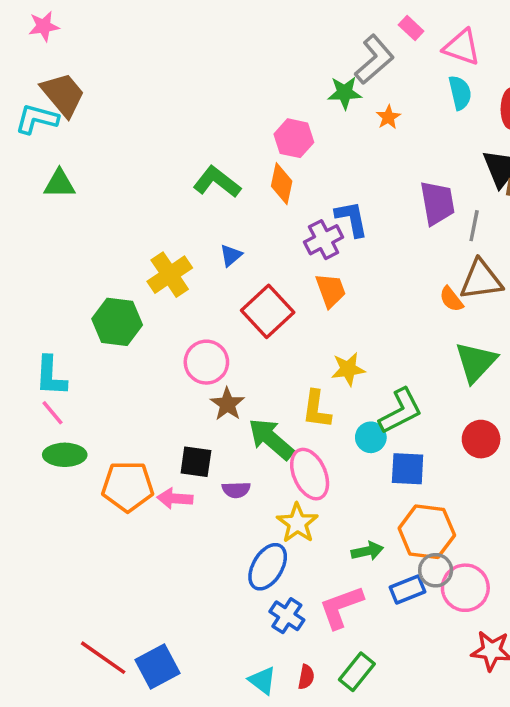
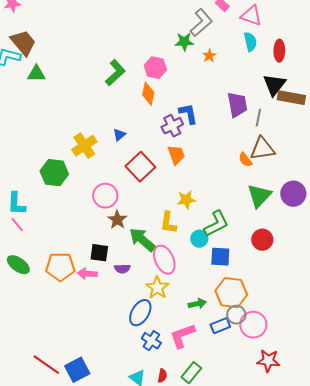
green L-shape: (217, 182) -> (115, 73), moved, turned 100
green triangle: (59, 184) -> (36, 74), moved
green ellipse: (65, 455) -> (18, 265), moved, turned 35

